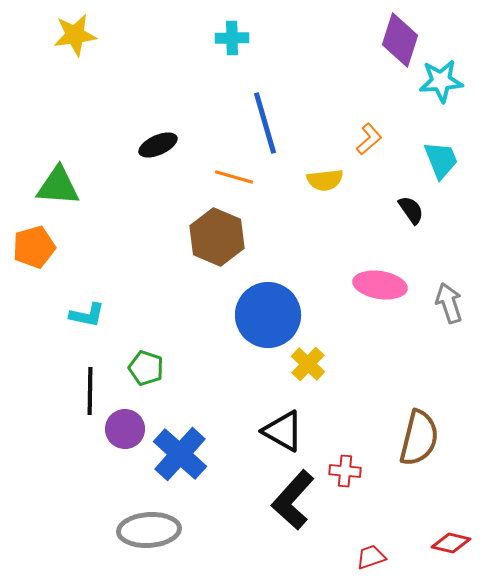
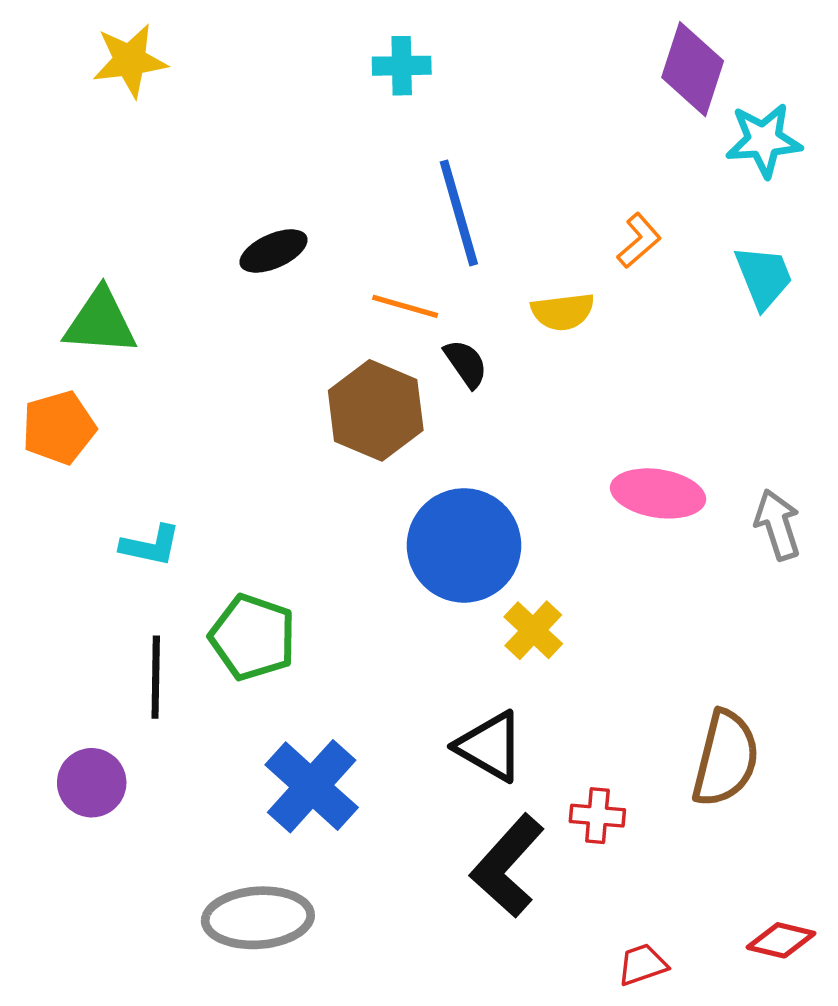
black semicircle: (411, 210) -> (466, 364), moved
green pentagon: (146, 368) -> (253, 637), size x1.4
purple circle: (125, 429) -> (92, 783), moved

